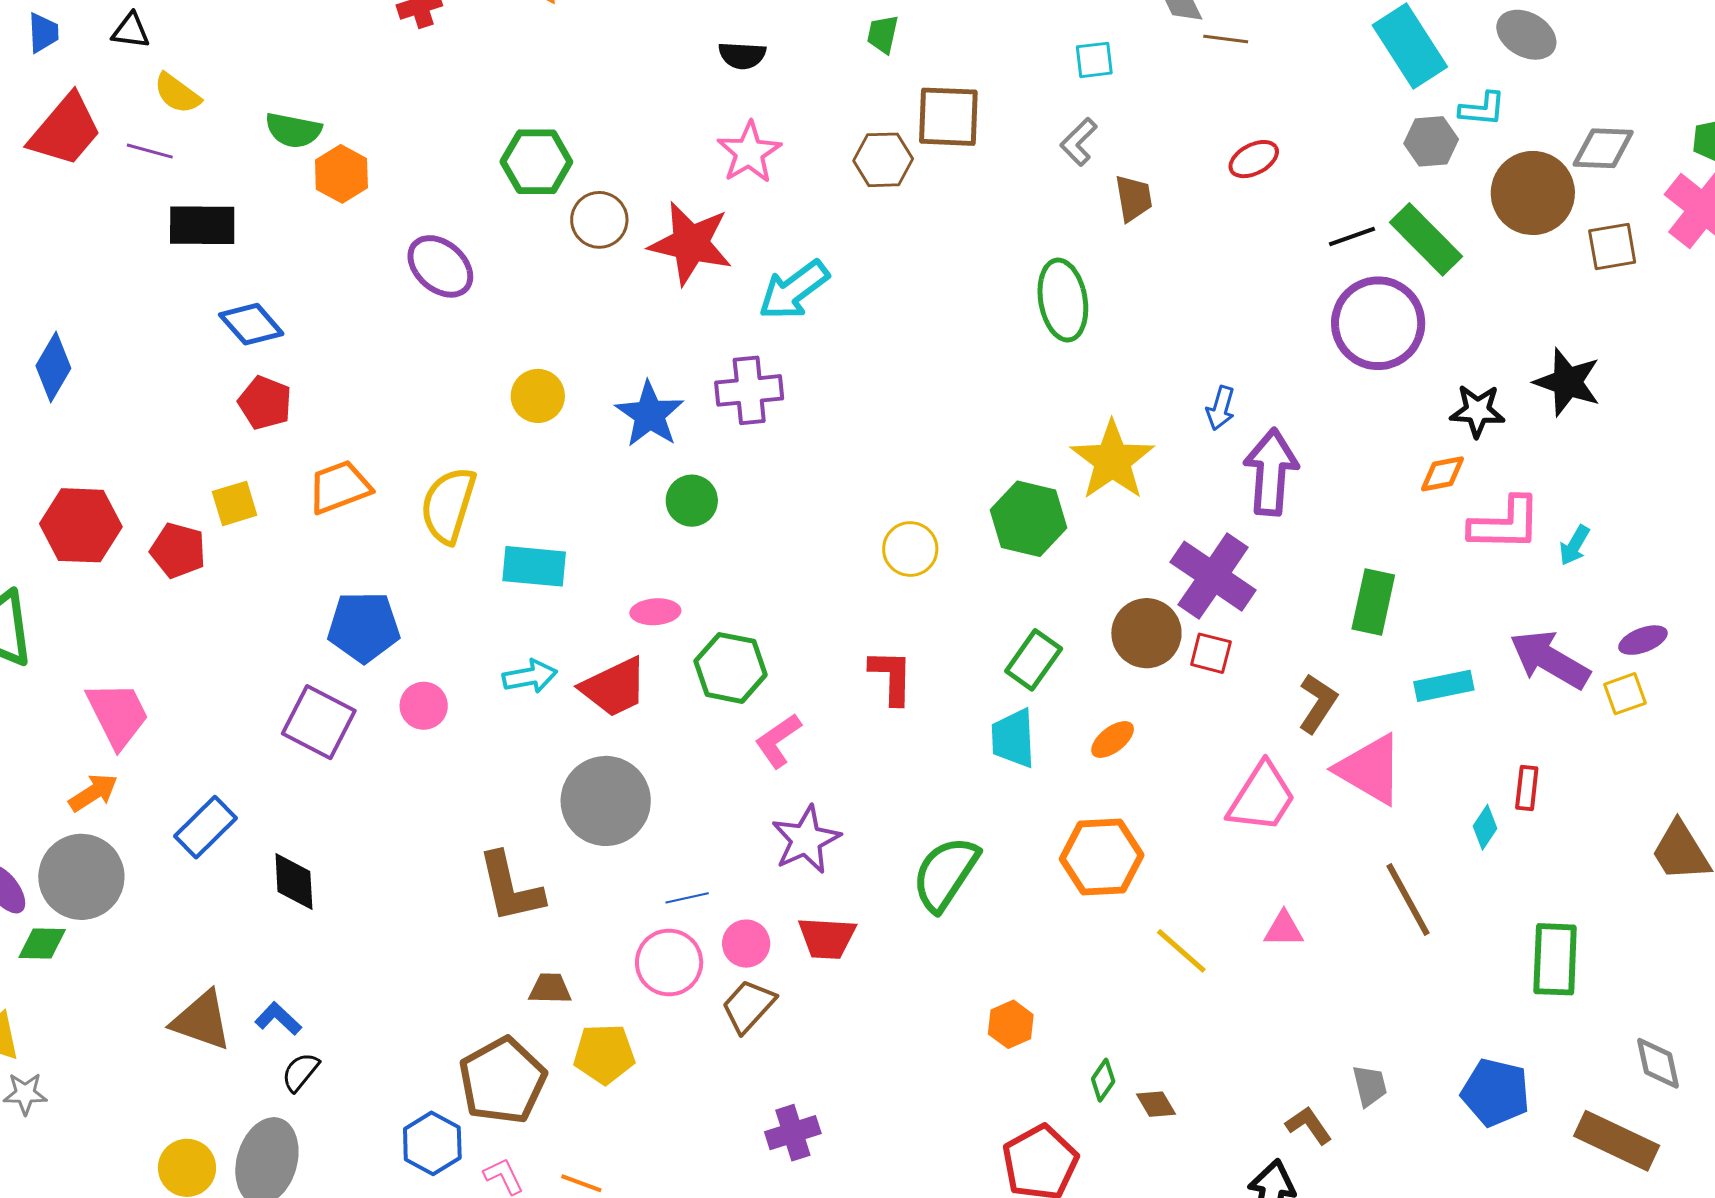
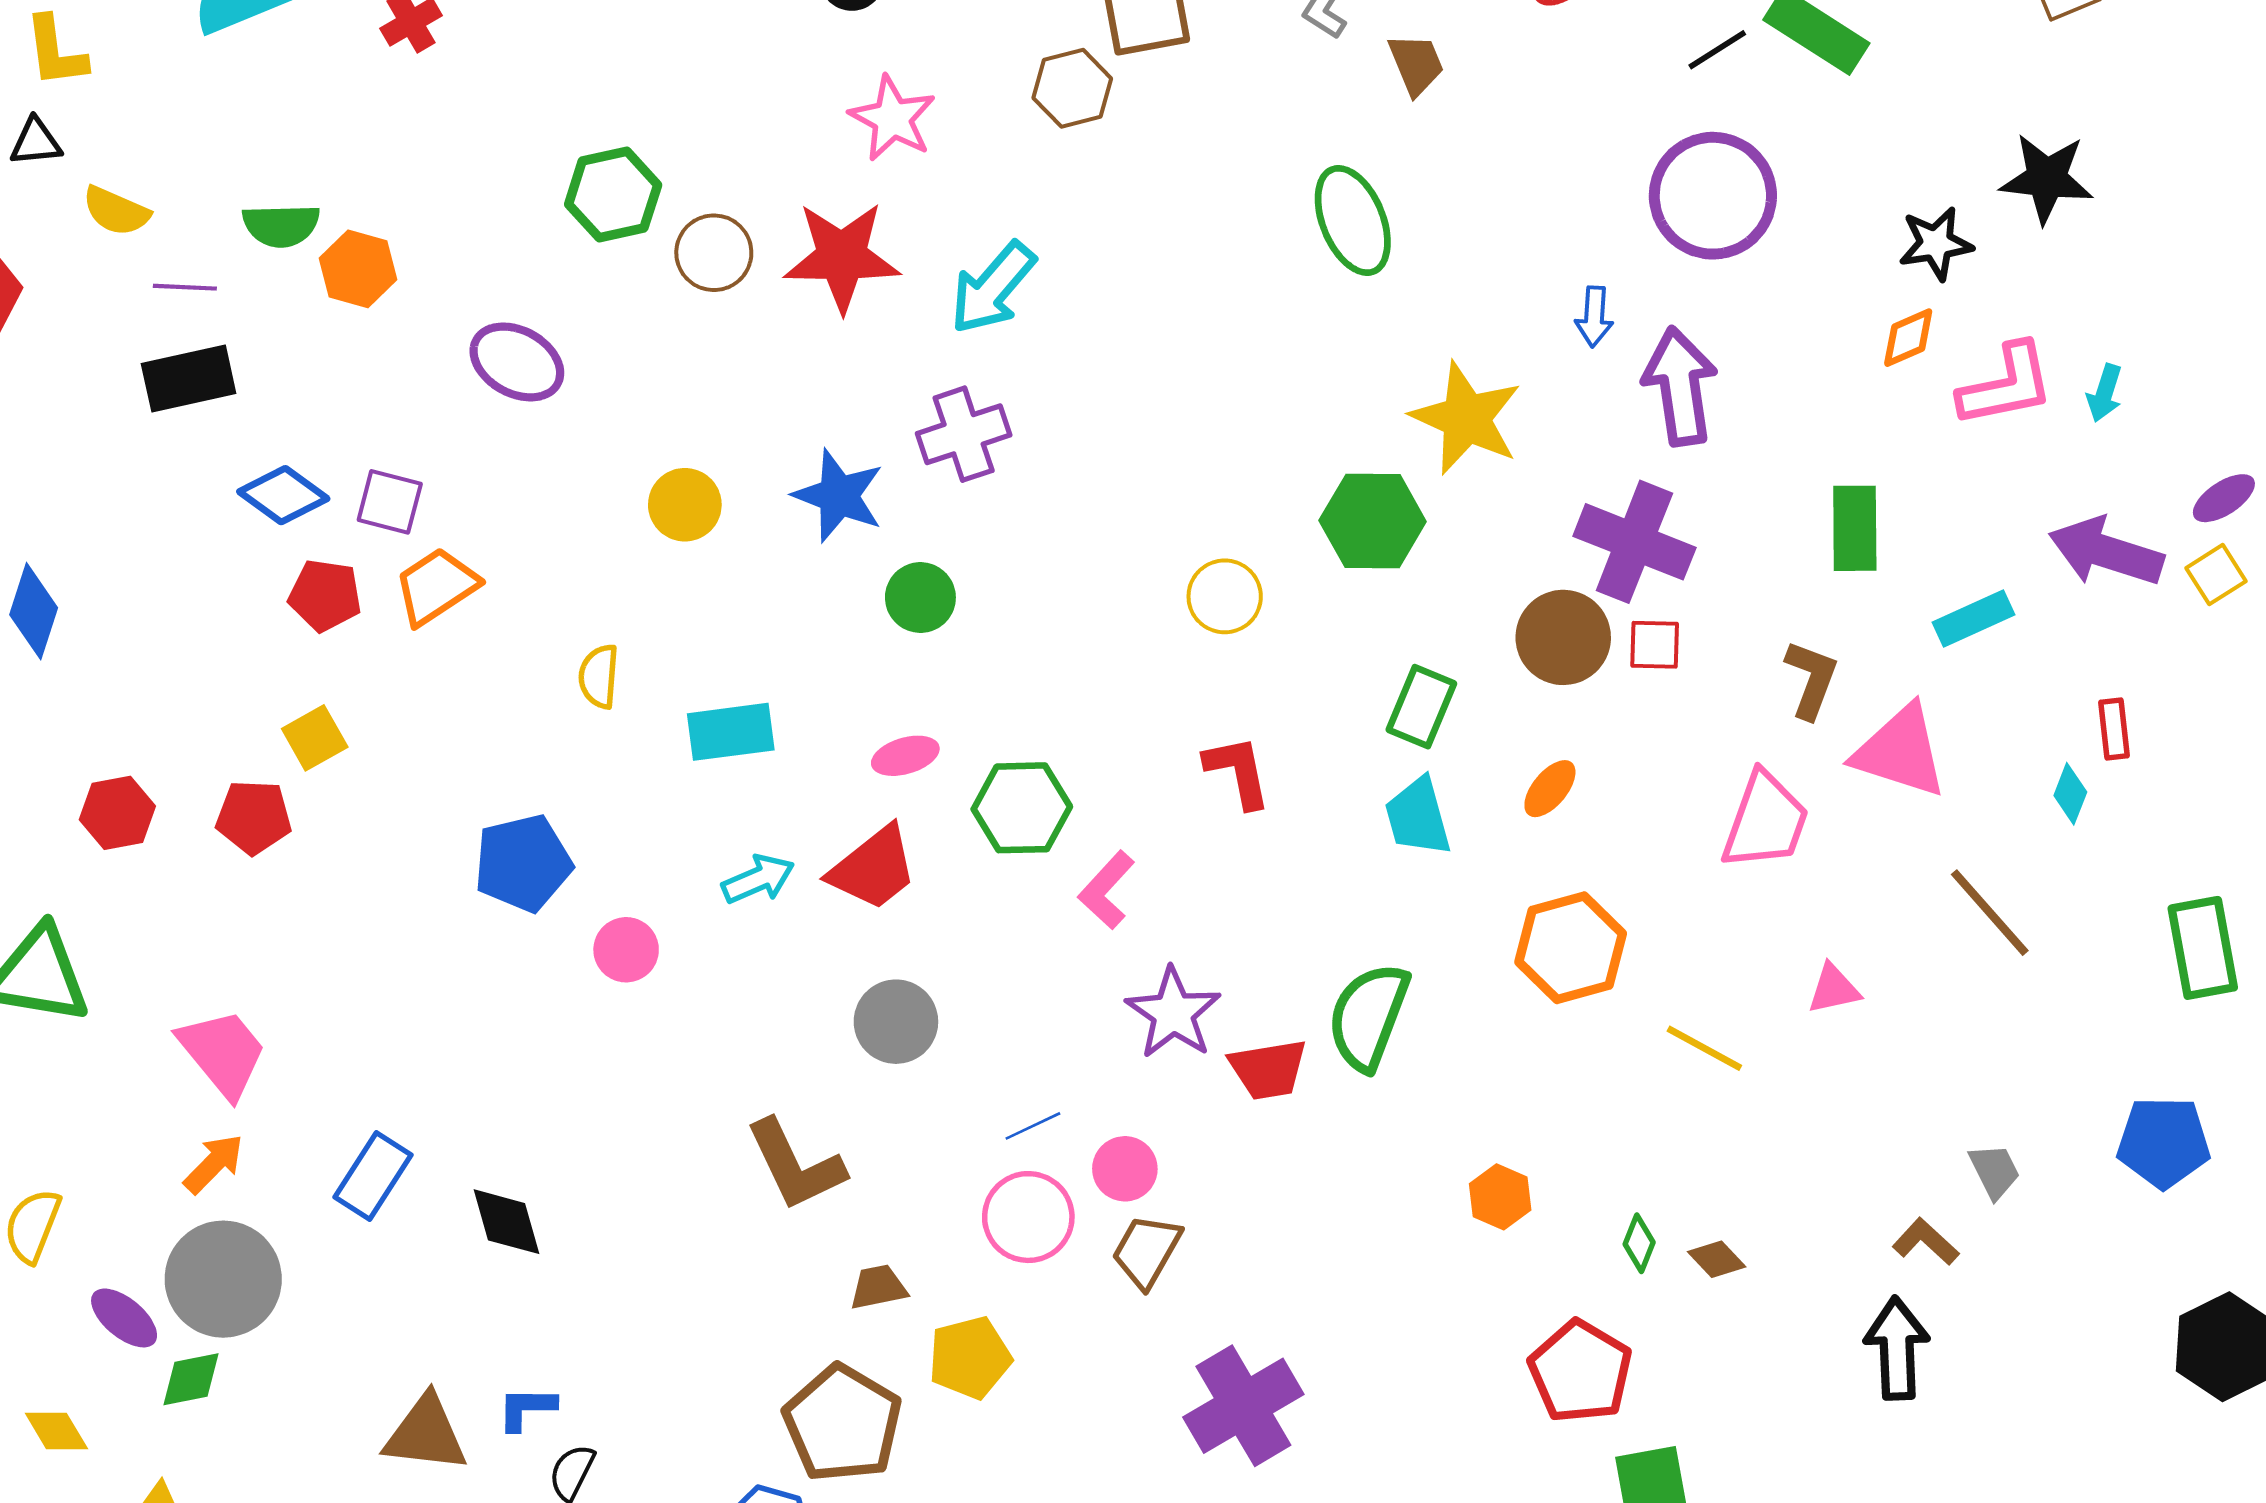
purple line: (150, 151) -> (185, 287), moved
purple circle: (1378, 323) -> (1713, 196), moved
orange trapezoid: (340, 487) -> (436, 586), moved
yellow semicircle: (448, 505) -> (599, 676), size x0.6
red hexagon: (81, 525) -> (117, 813), size x0.7
purple square: (319, 722) -> (390, 502), moved, size x0.7
gray circle: (606, 801) -> (896, 1022), size x0.7
red trapezoid: (827, 938) -> (1268, 1069), moved
blue L-shape: (278, 1019) -> (527, 1408), turned -30
purple cross: (793, 1133) -> (1243, 1406), size x1.6

